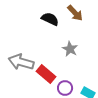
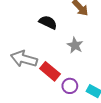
black semicircle: (50, 19) -> (48, 22), moved

